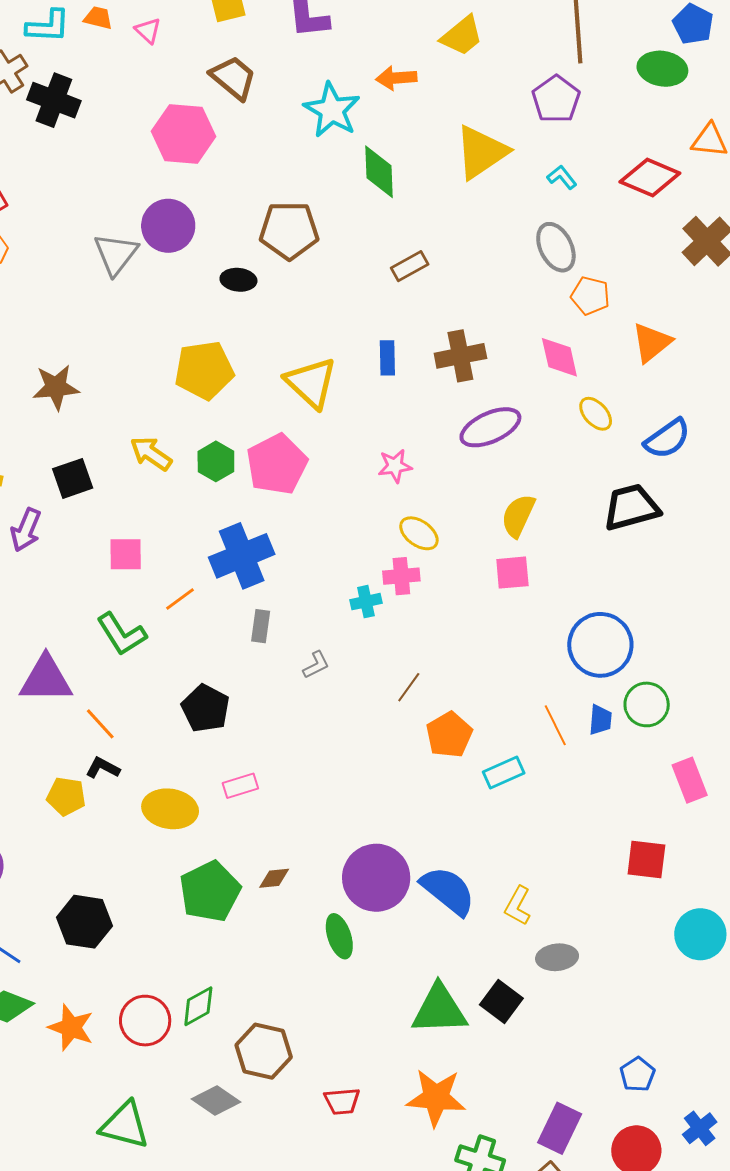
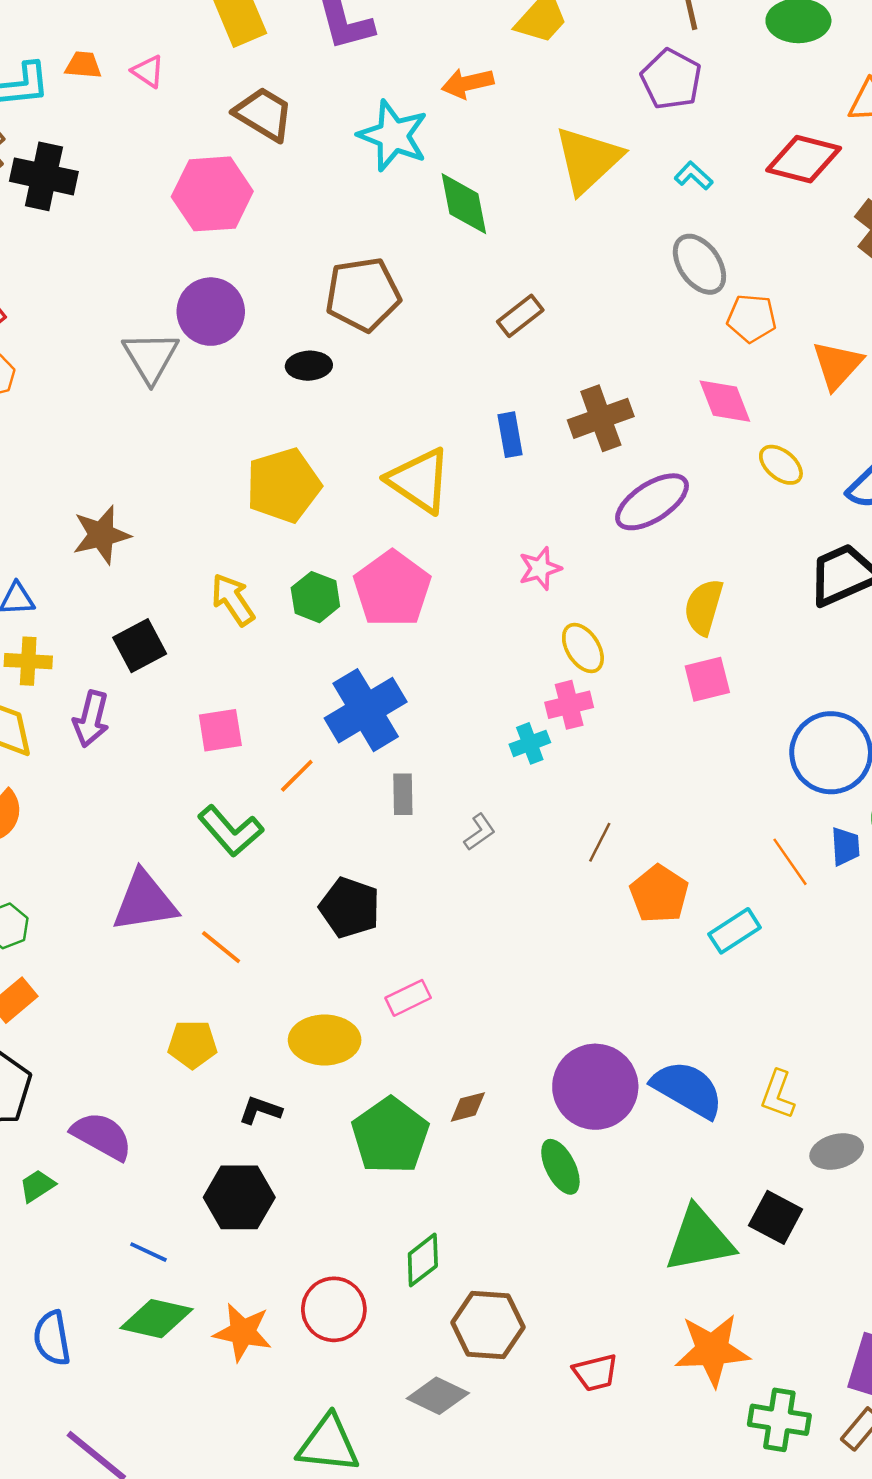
yellow arrow: (151, 454) -> (233, 600), turned 30
yellow ellipse: (419, 533) -> (583, 648), turned 30
black L-shape: (103, 768) -> (260, 1110), moved
green diamond: (198, 1006) -> (423, 1260), moved

